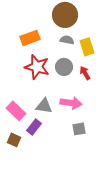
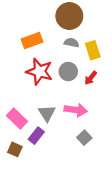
red arrow: (85, 73) -> (91, 78), turned -112
gray triangle: (44, 106) -> (47, 113), turned 48
gray square: (79, 129) -> (84, 138), turned -32

